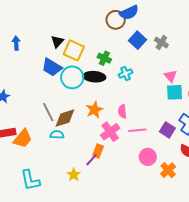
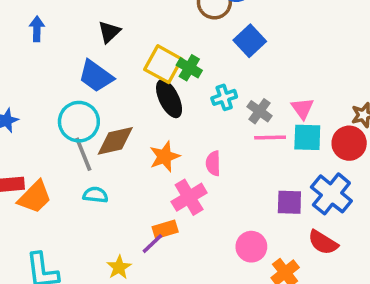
gray cross: (161, 42) -> (260, 111), moved
yellow square: (74, 50) -> (163, 64), moved
cyan circle: (72, 77) -> (79, 122), moved
black ellipse: (94, 77) -> (169, 99), turned 55
brown diamond: (65, 118) -> (115, 141), moved
pink line: (137, 130) -> (270, 138), moved
purple square: (167, 130) -> (289, 202), turned -35
orange rectangle: (98, 151) -> (165, 229), turned 48

